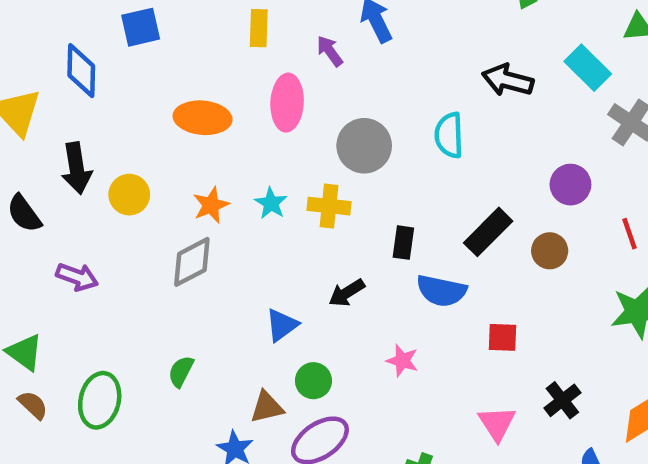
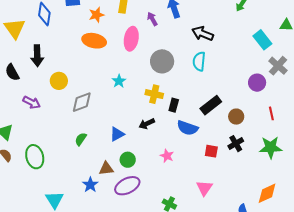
black arrow: (508, 80) -> (203, 34), moved
purple circle: (570, 185) -> (257, 83), moved
yellow circle: (129, 195) -> (59, 81), moved
orange star: (211, 205) -> (96, 15), moved
yellow cross: (329, 206) -> (154, 94), moved
green semicircle: (181, 371) -> (81, 139), moved
green ellipse: (100, 400) -> (35, 157), turned -35
black cross: (562, 400) -> (236, 144), moved

